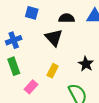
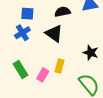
blue cross: (14, 40) -> (22, 33), moved
pink rectangle: (31, 87) -> (43, 75), moved

